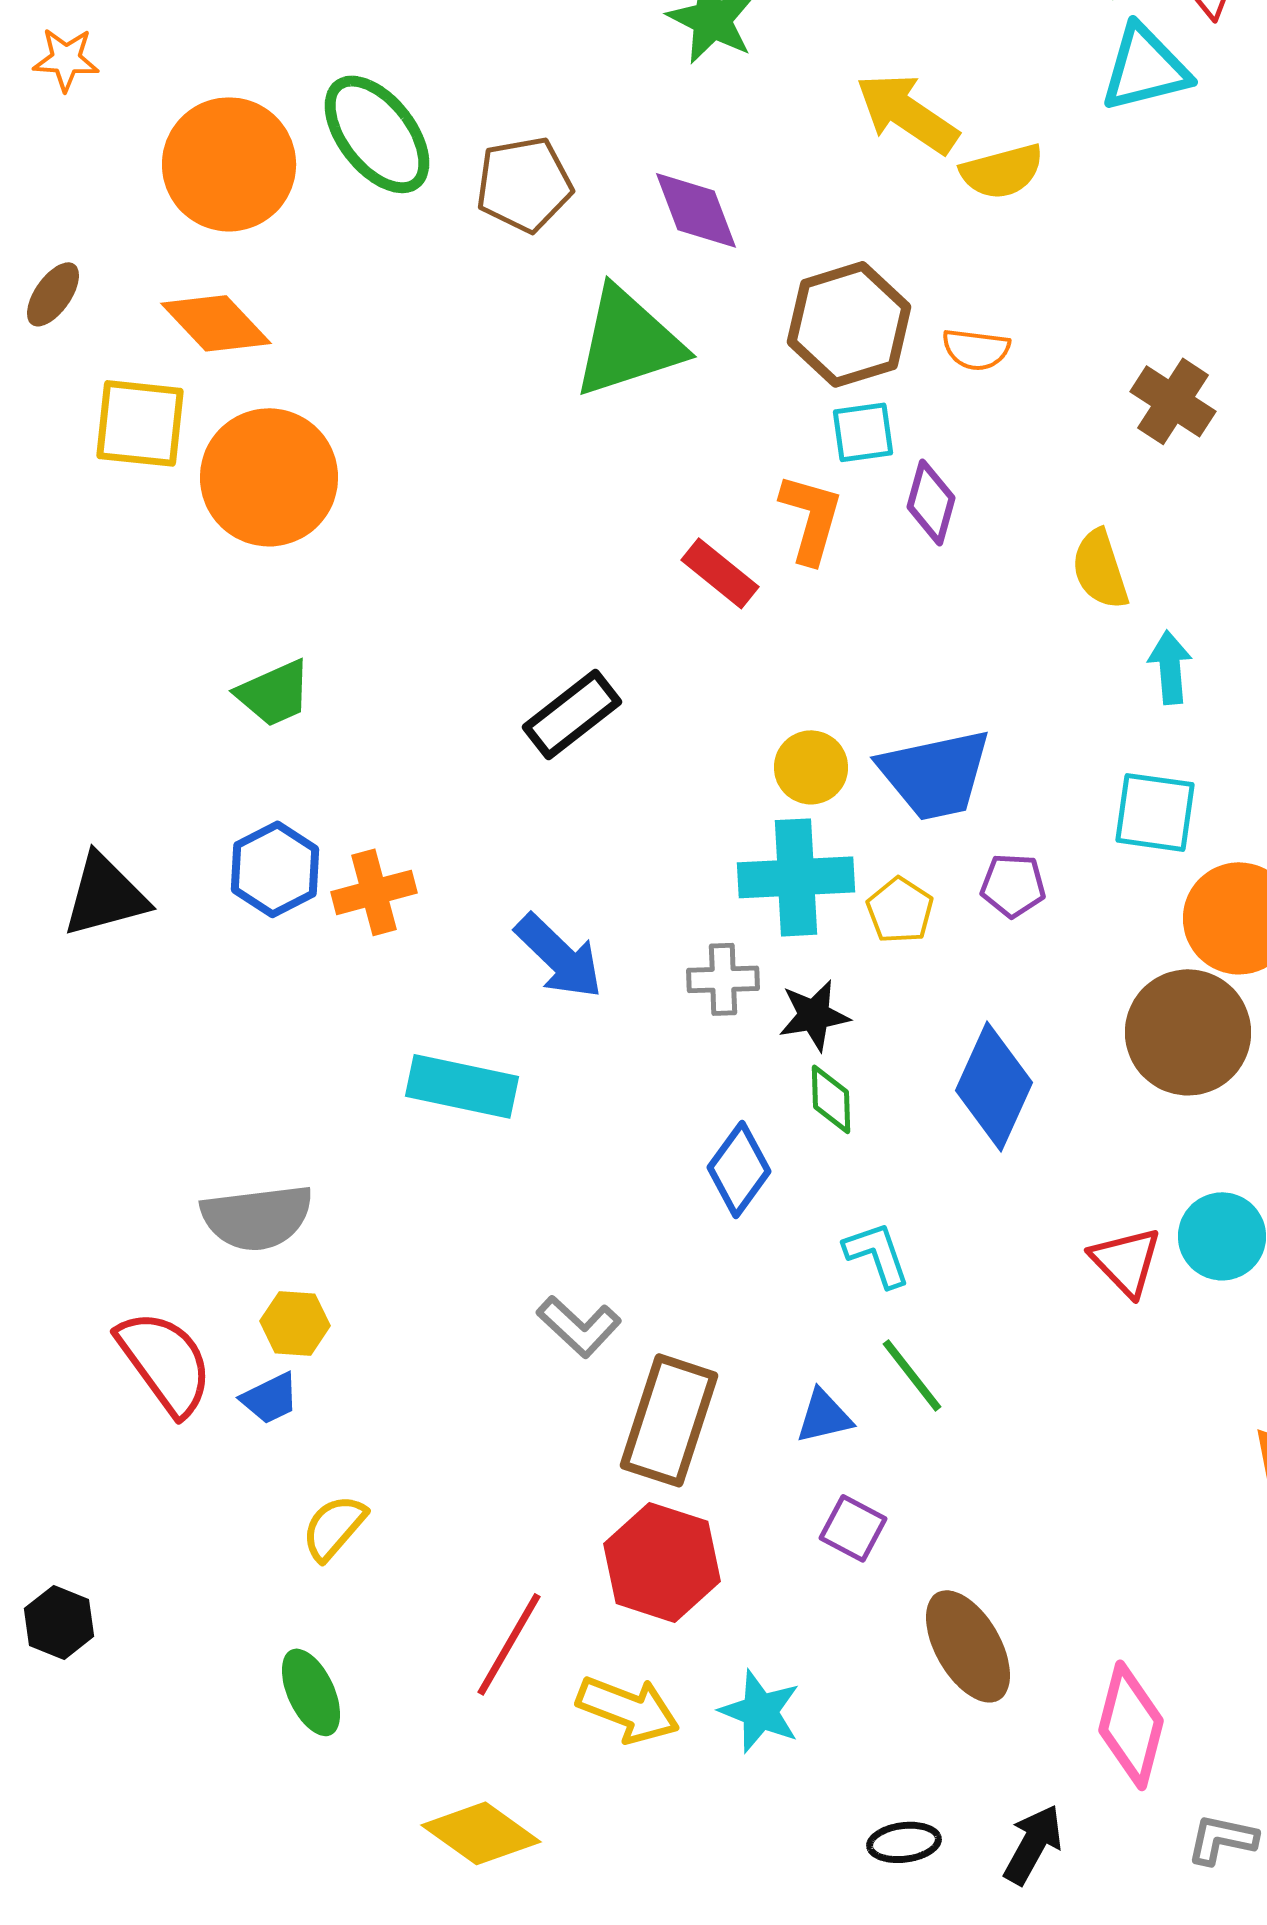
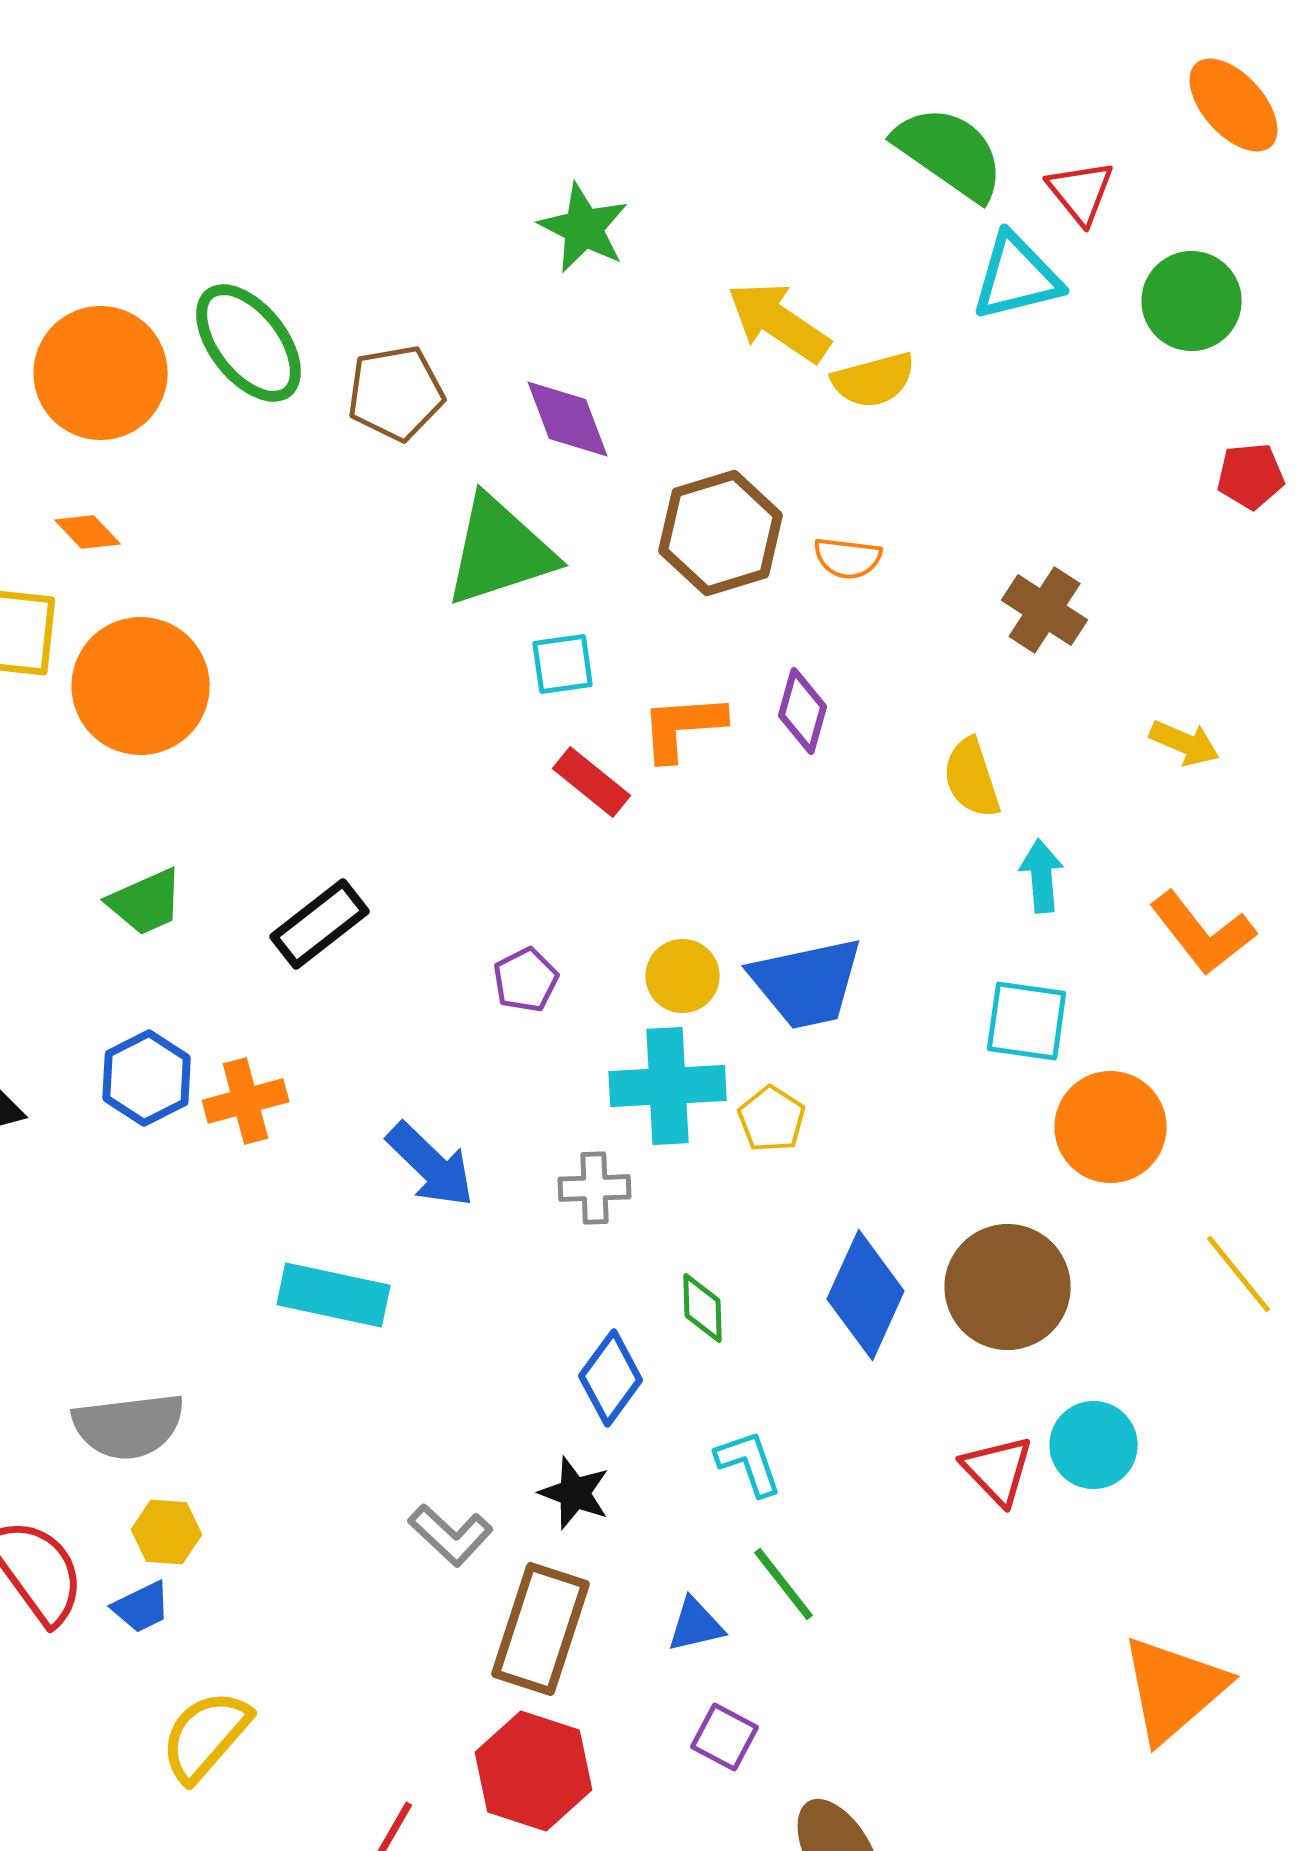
orange diamond: (216, 323) -> (88, 532), size x0.6
cyan square: (863, 432) -> (563, 664), moved
orange L-shape: (811, 518) -> (683, 727), turned -110
black rectangle: (572, 714) -> (320, 924), moved
purple pentagon: (1013, 885) -> (526, 980), moved, turned -30
black star: (814, 1015) -> (575, 1493), moved, turned 30
brown circle: (1188, 1032) -> (1008, 1287), moved
yellow semicircle: (334, 1527) -> (206, 1736), size x1.4

